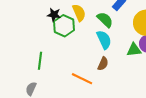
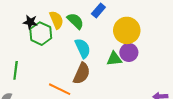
green semicircle: (105, 20) -> (75, 21), moved
brown semicircle: (103, 64) -> (82, 73), size x1.5

